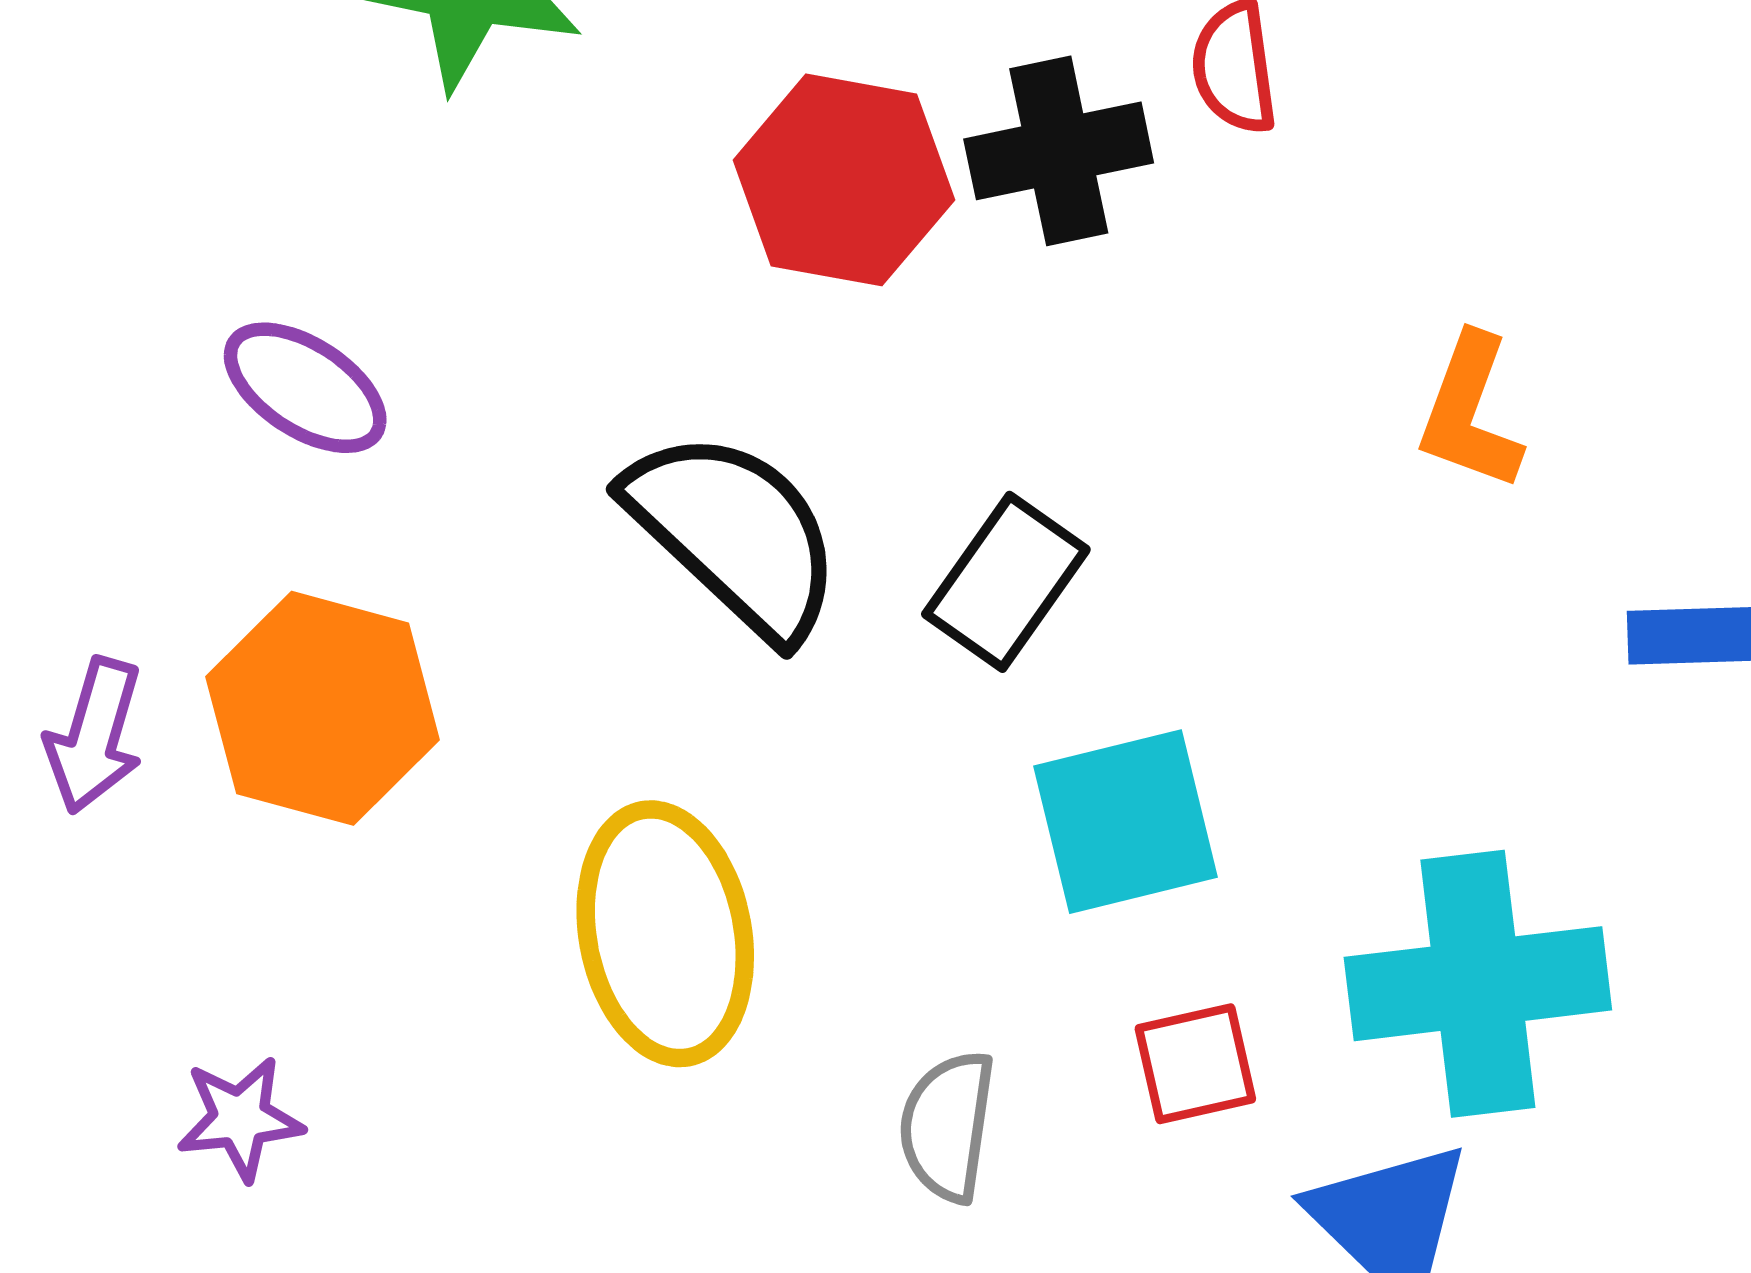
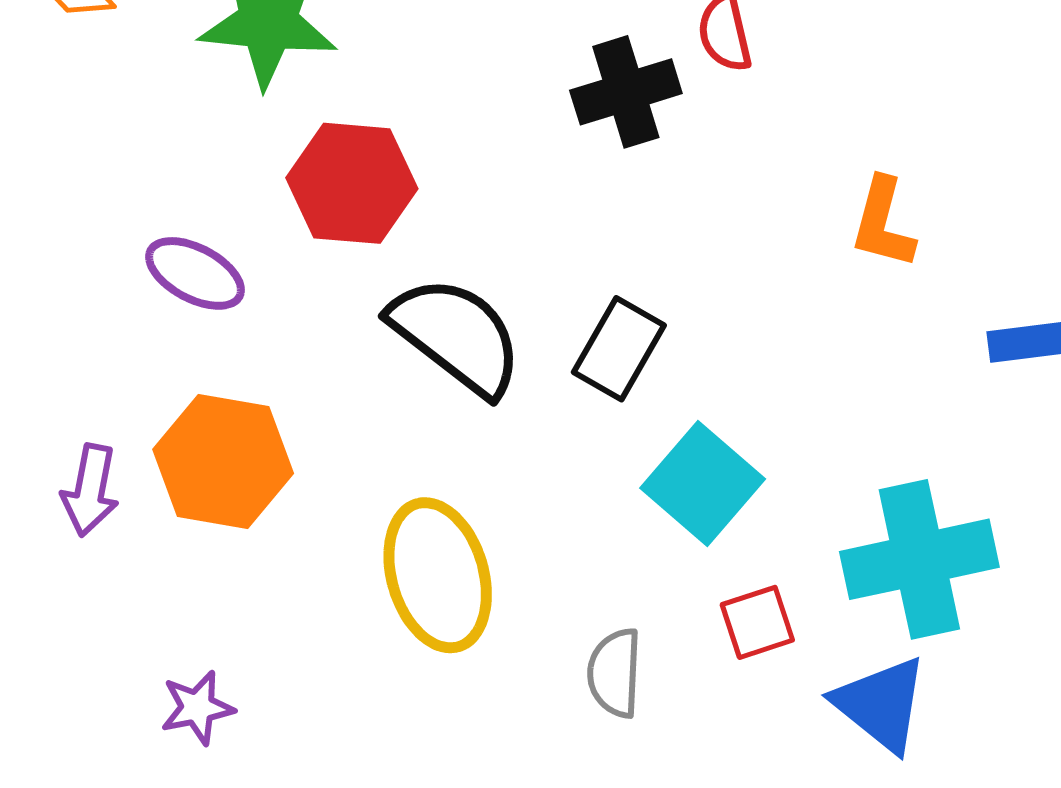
red hexagon: (844, 180) -> (352, 183), moved
cyan square: (1125, 822) -> (703, 484), turned -30

